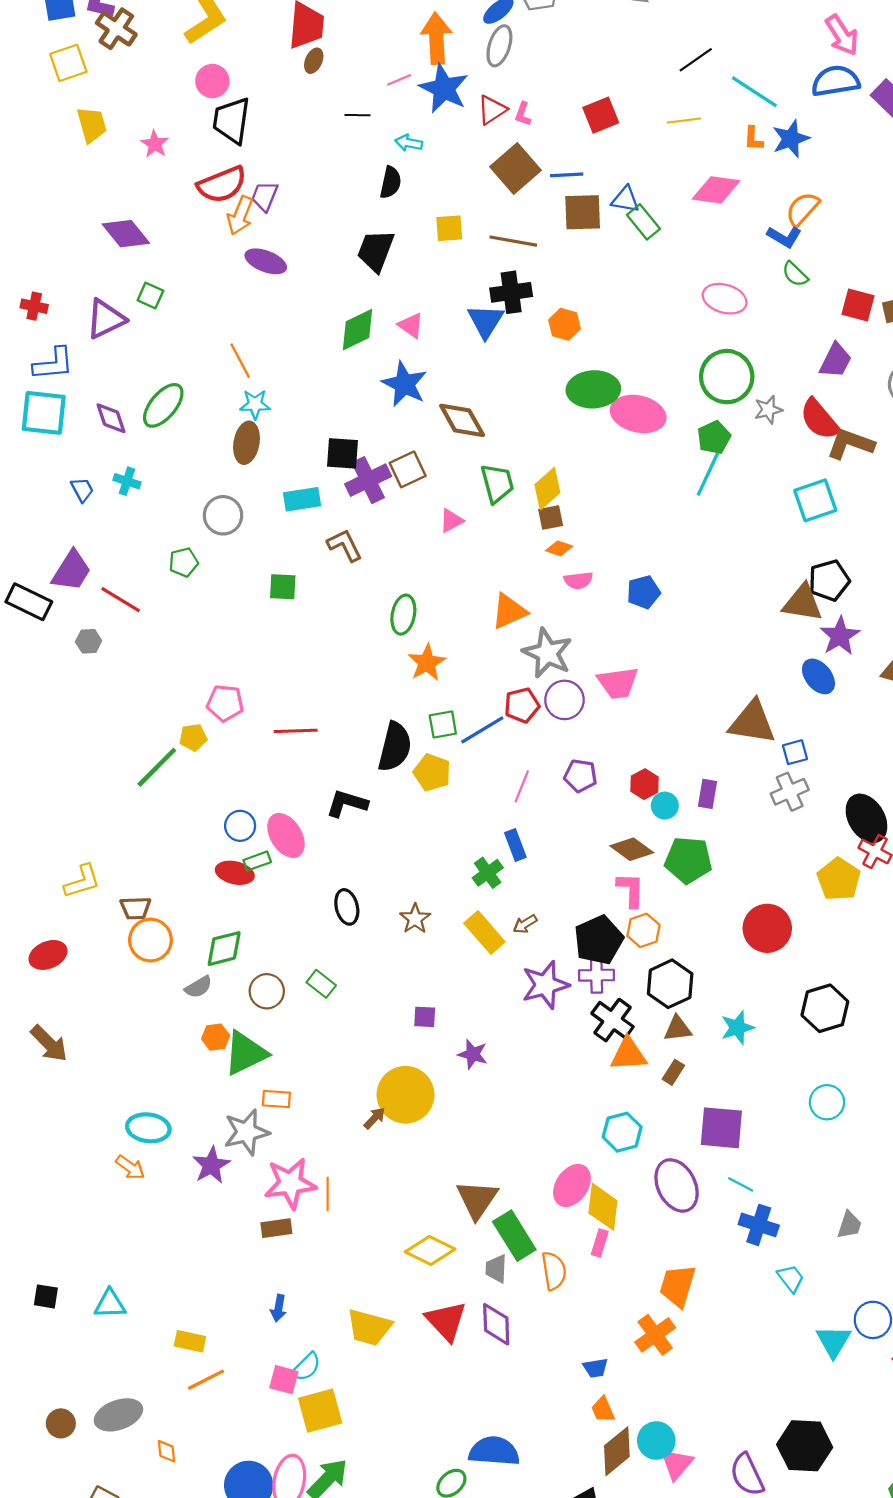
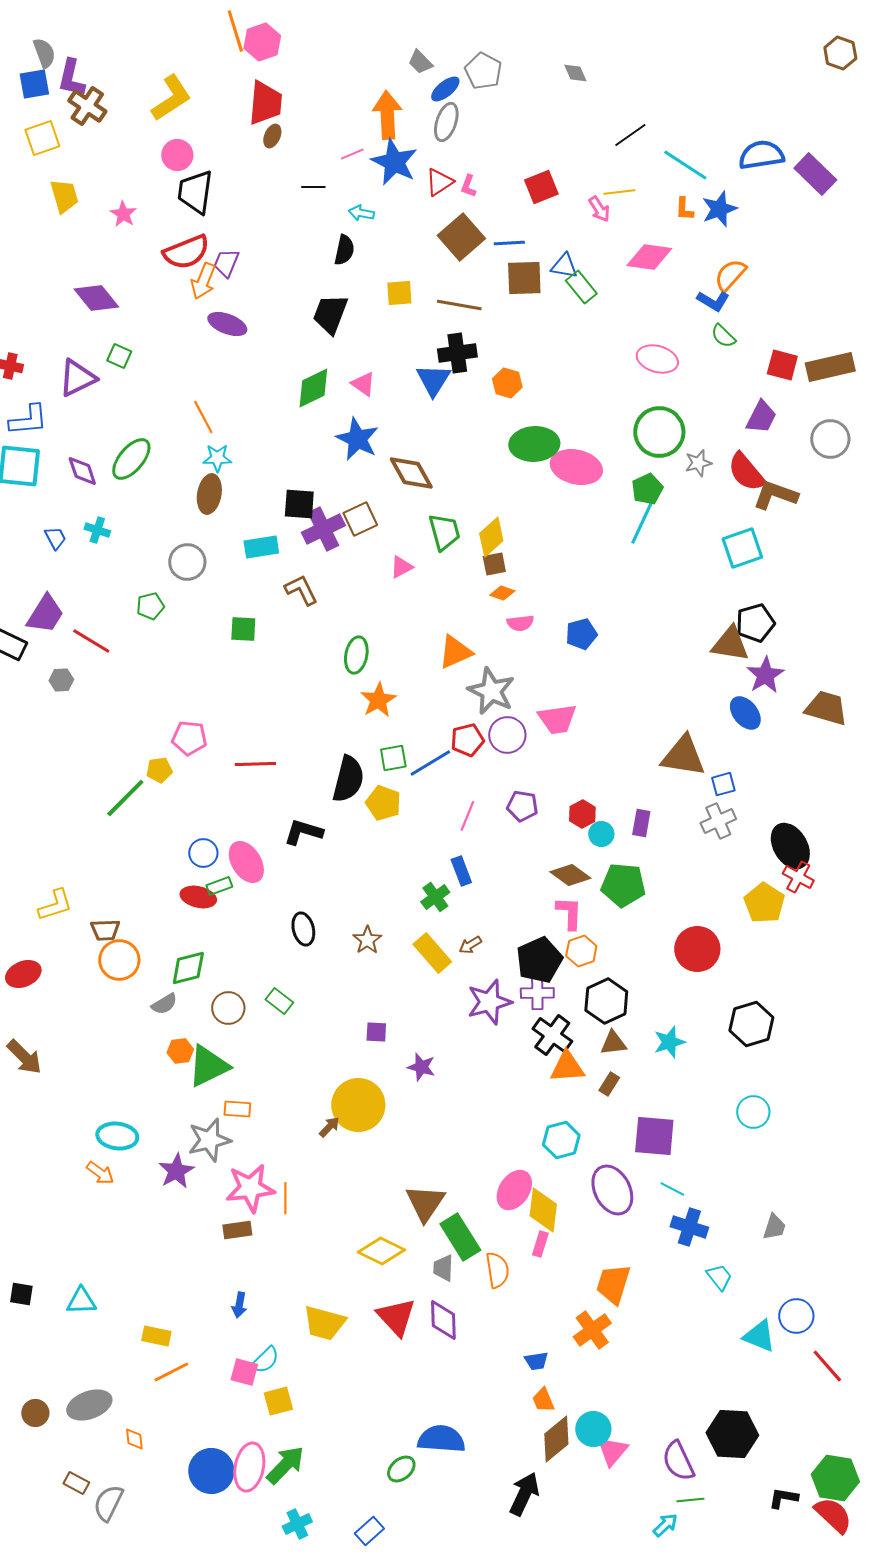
pink arrow: (842, 35) -> (599, 209), moved, size x0.7
cyan triangle: (833, 1341) -> (759, 1336), turned -39
yellow square: (320, 1411) -> (278, 1401), size x0.7

